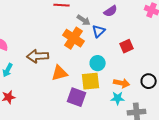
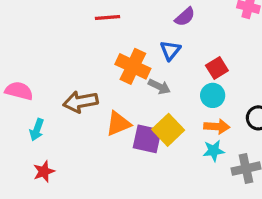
gray arrow: (84, 20) -> (159, 87), moved
cyan circle: (98, 63) -> (213, 95), moved
yellow square: (91, 81) -> (168, 130), turned -30
purple square: (77, 97) -> (147, 139), moved

